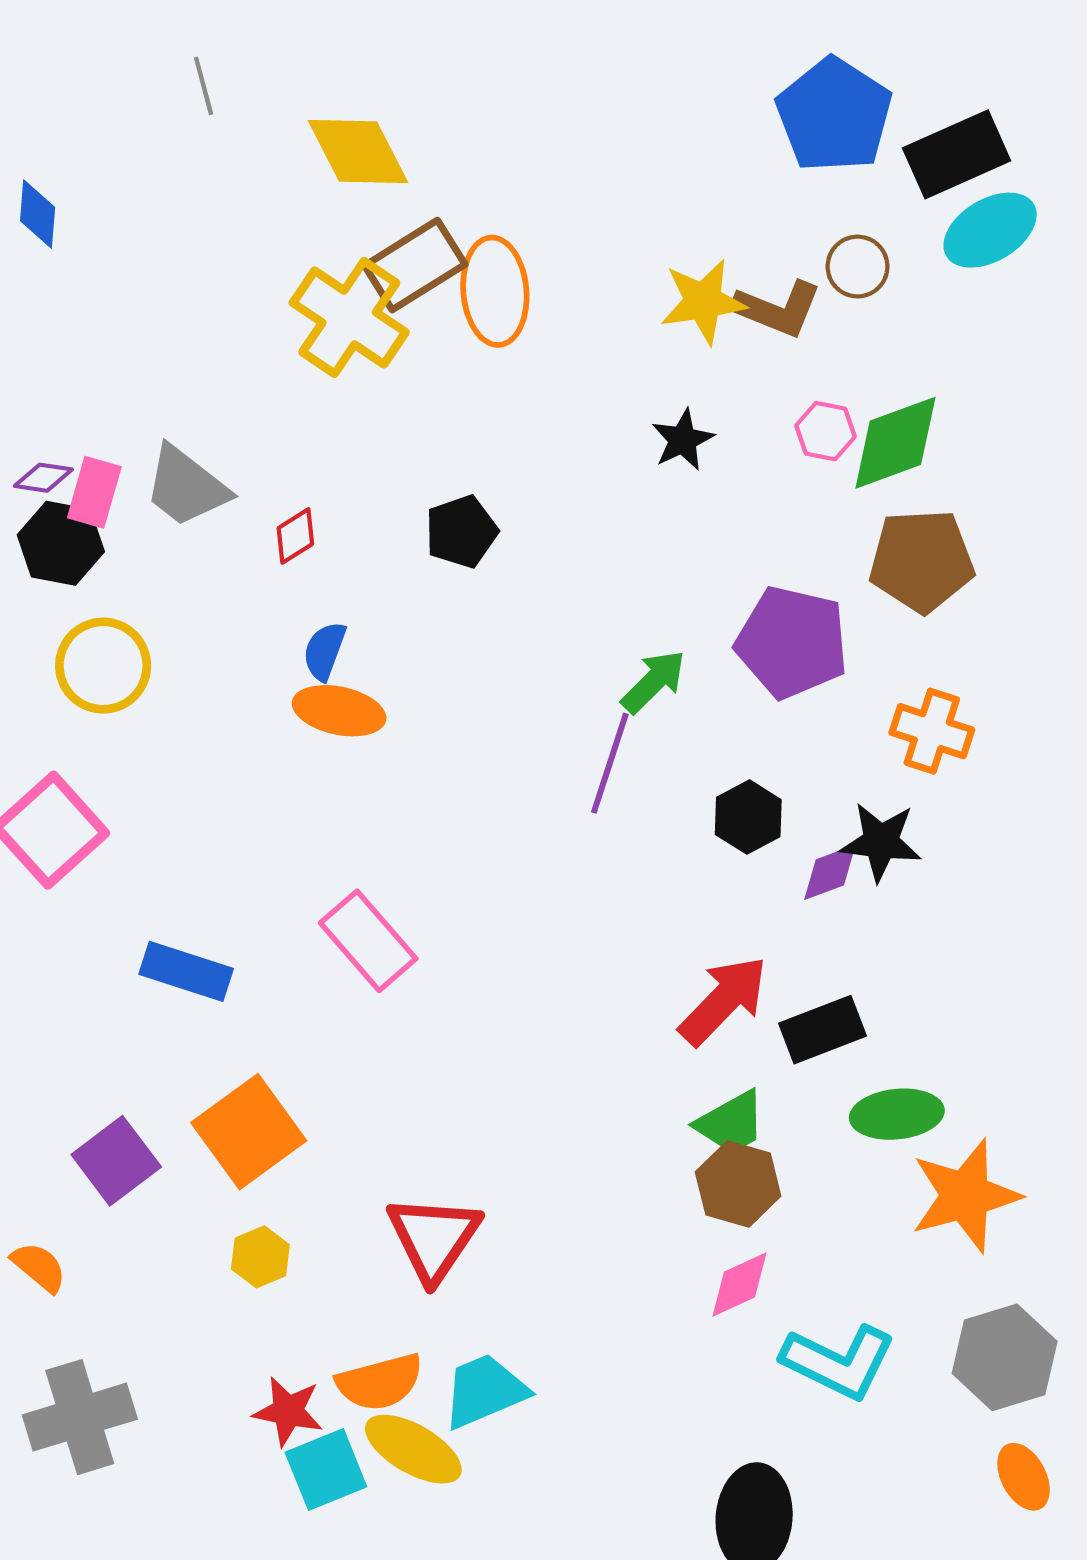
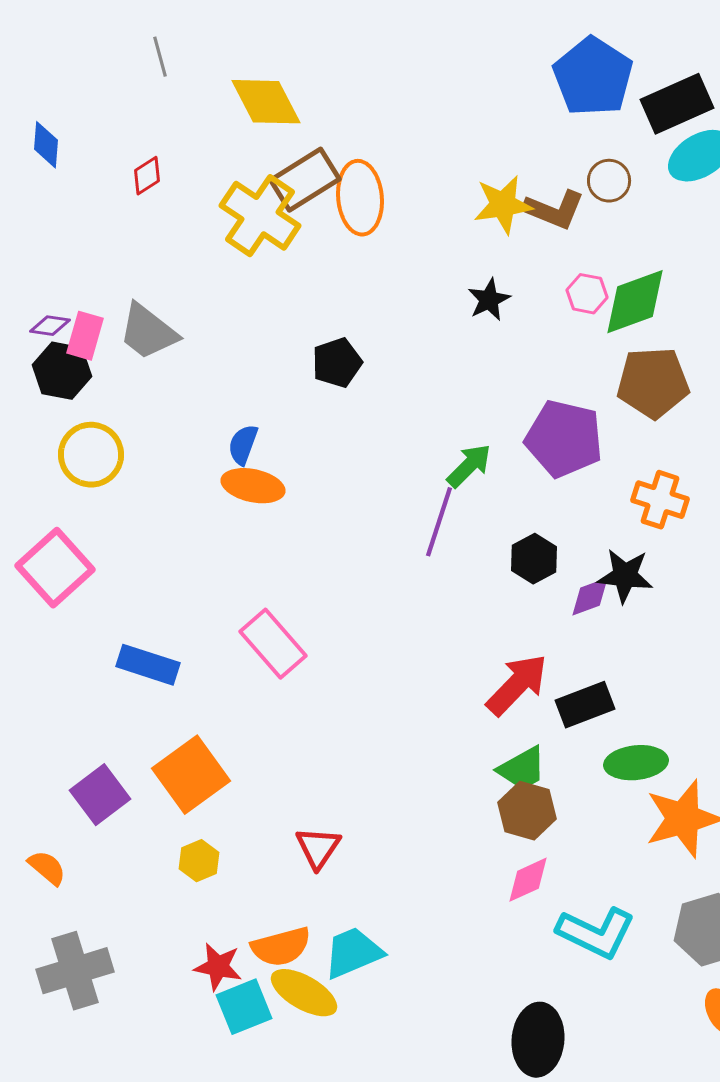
red diamond: (295, 536) -> (147, 176), moved
red triangle: (434, 1238) -> (318, 848), size x0.7

